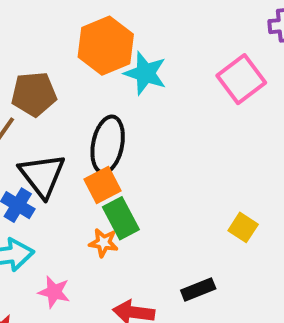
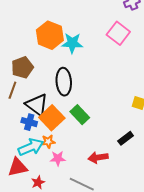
orange square: (103, 185) -> (52, 118), moved, size x1.4
orange star: (103, 243) -> (48, 142), moved

